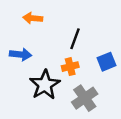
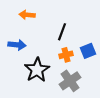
orange cross: (70, 67) -> (66, 55), moved

